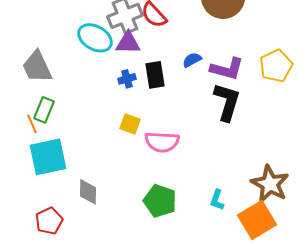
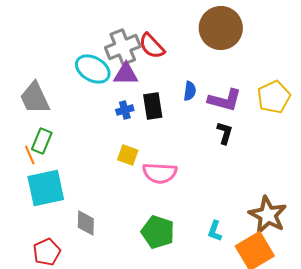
blue semicircle: (192, 60) -> (190, 91), turned 126
black L-shape: (227, 102) -> (225, 133), size x0.6

